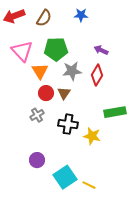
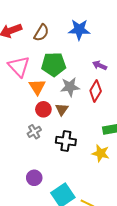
blue star: (81, 15) -> (79, 30), size x1.5
yellow star: (92, 136) -> (101, 153), moved

